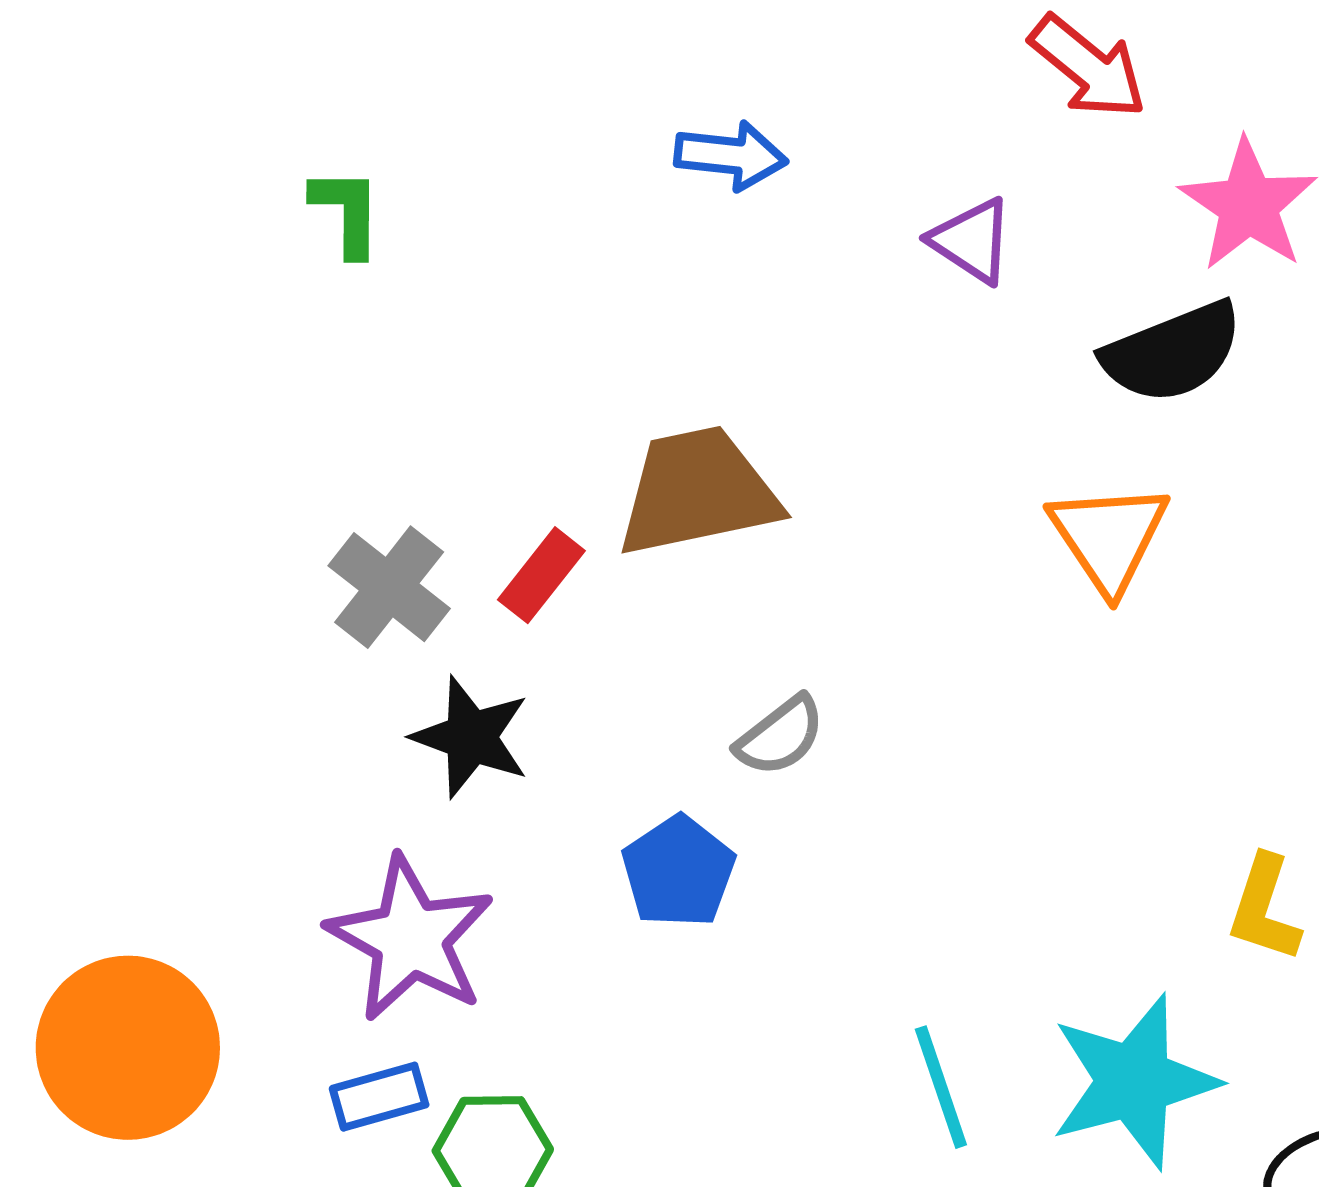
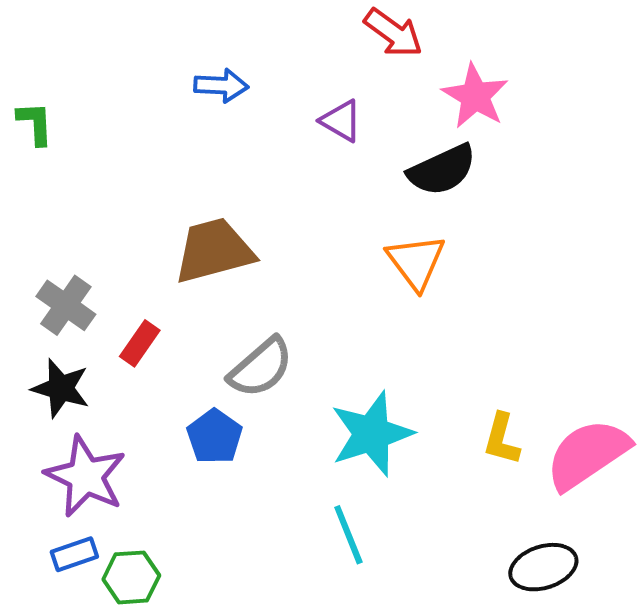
red rectangle: (541, 575) -> (140, 343), moved
gray semicircle: (780, 736) -> (261, 368), size x1.5
black star: (471, 737) -> (61, 388), moved
cyan star: (1134, 1081) -> (372, 434), moved

